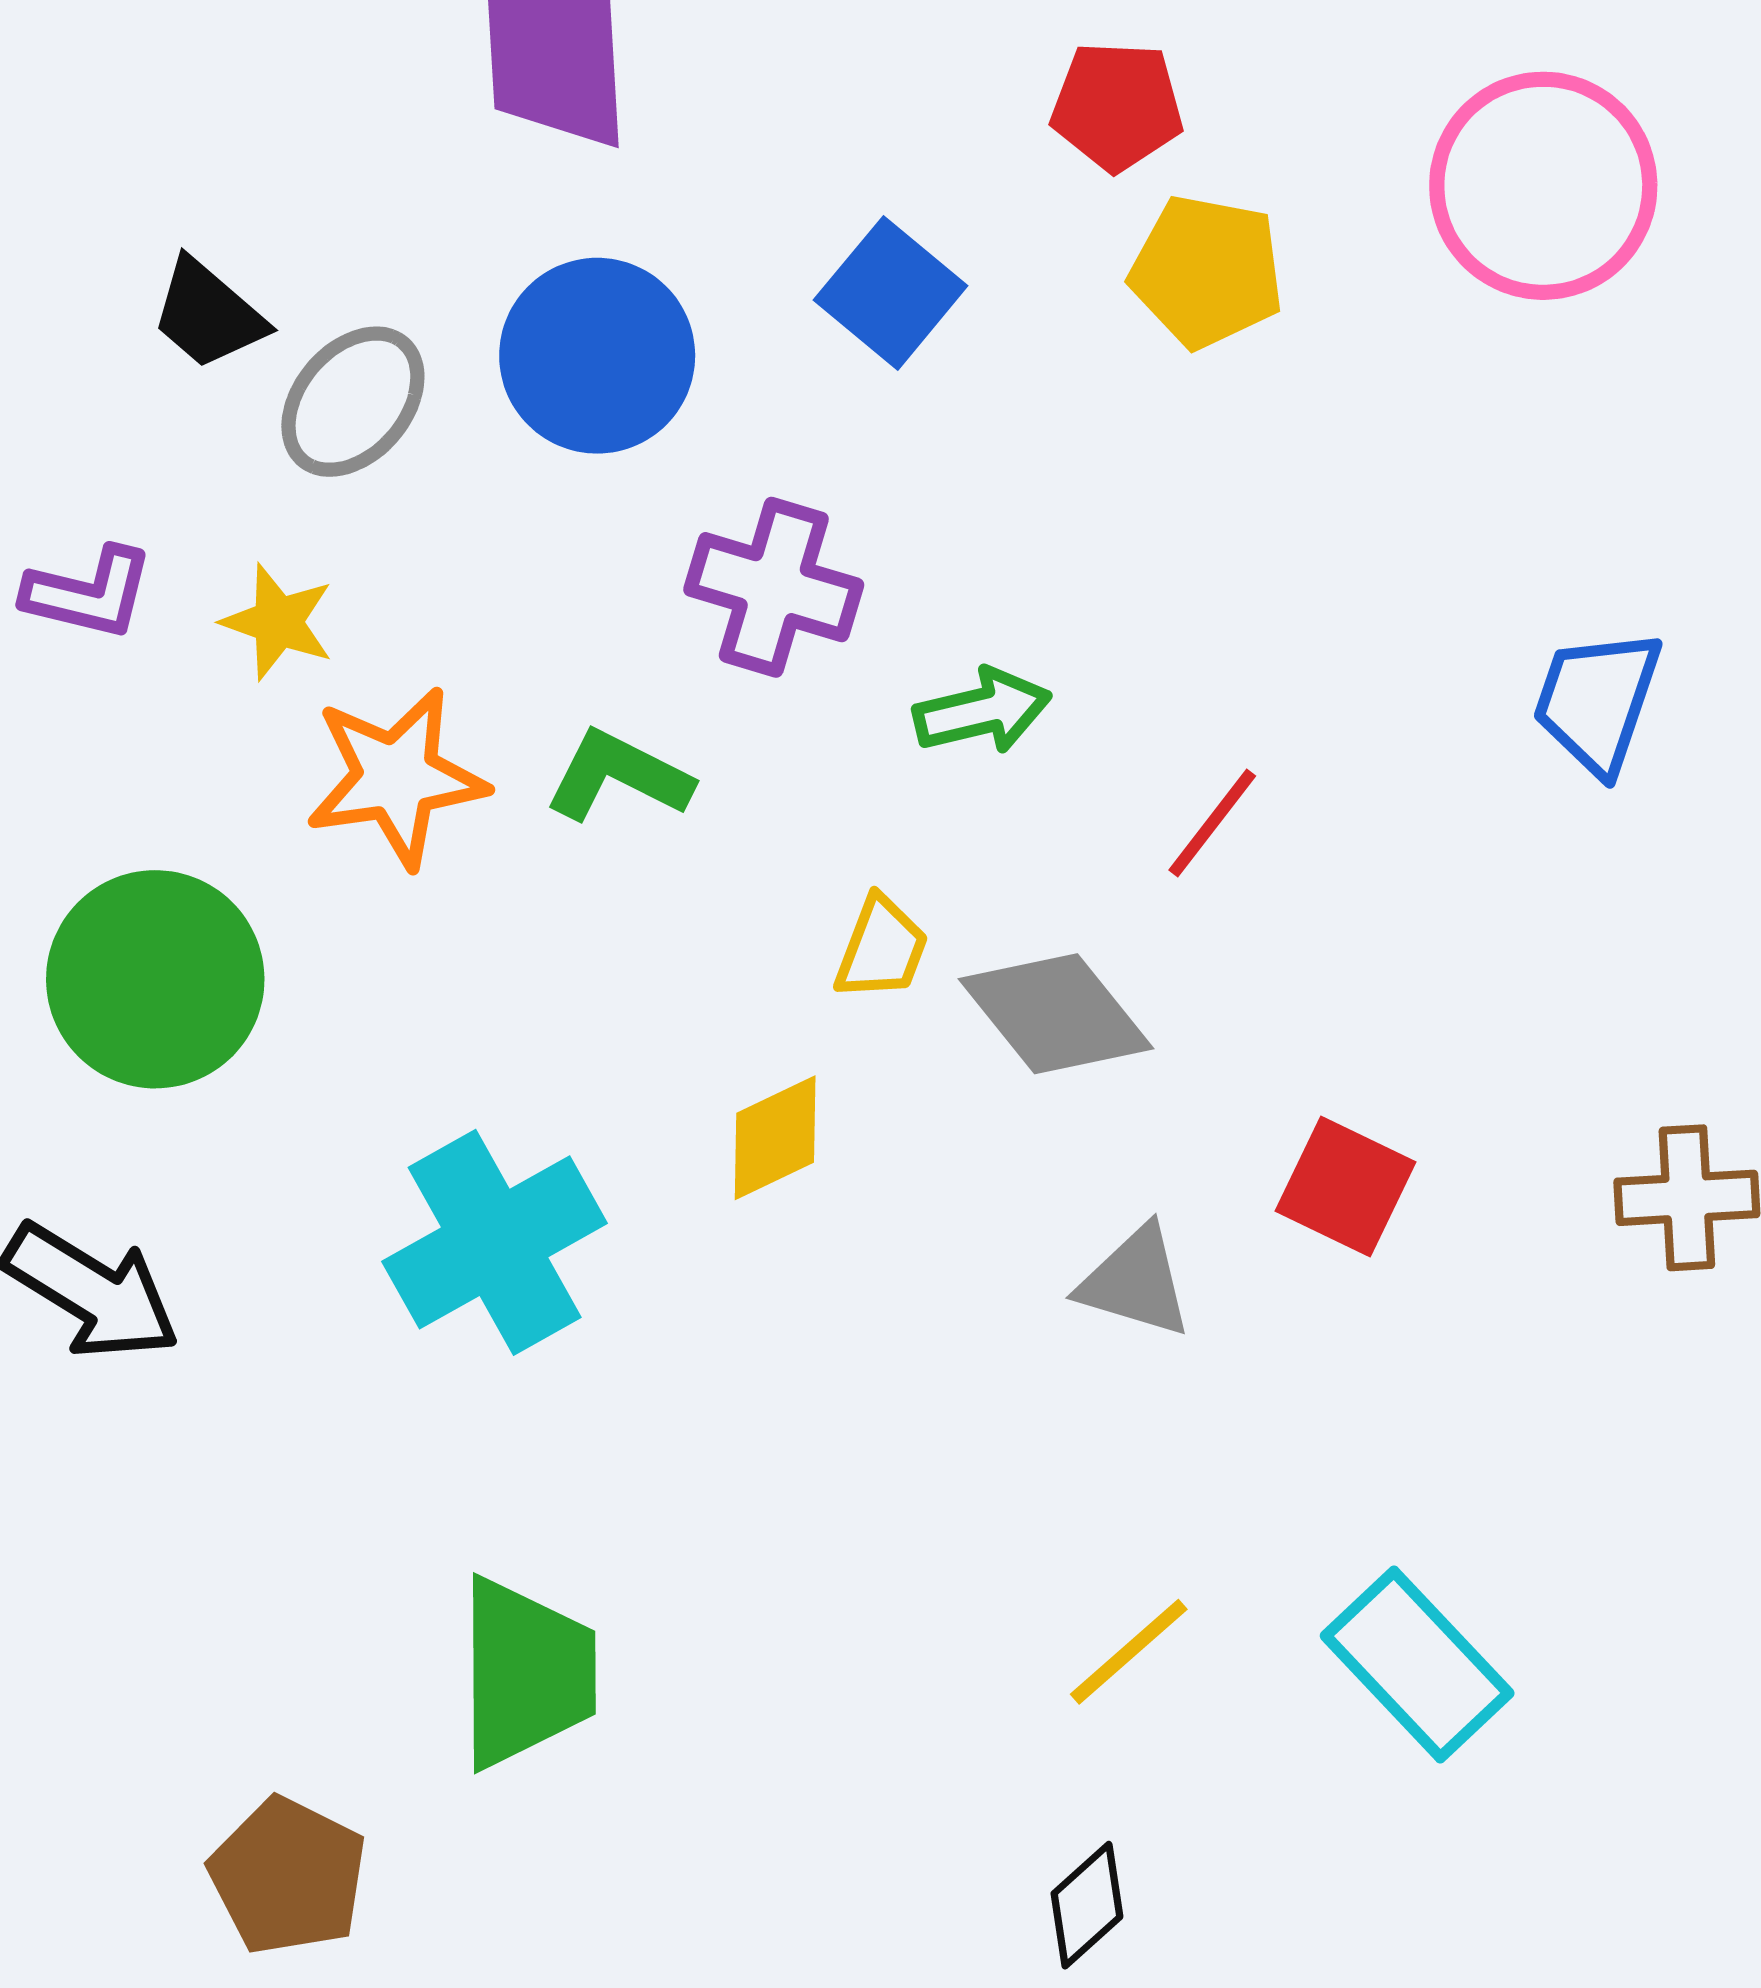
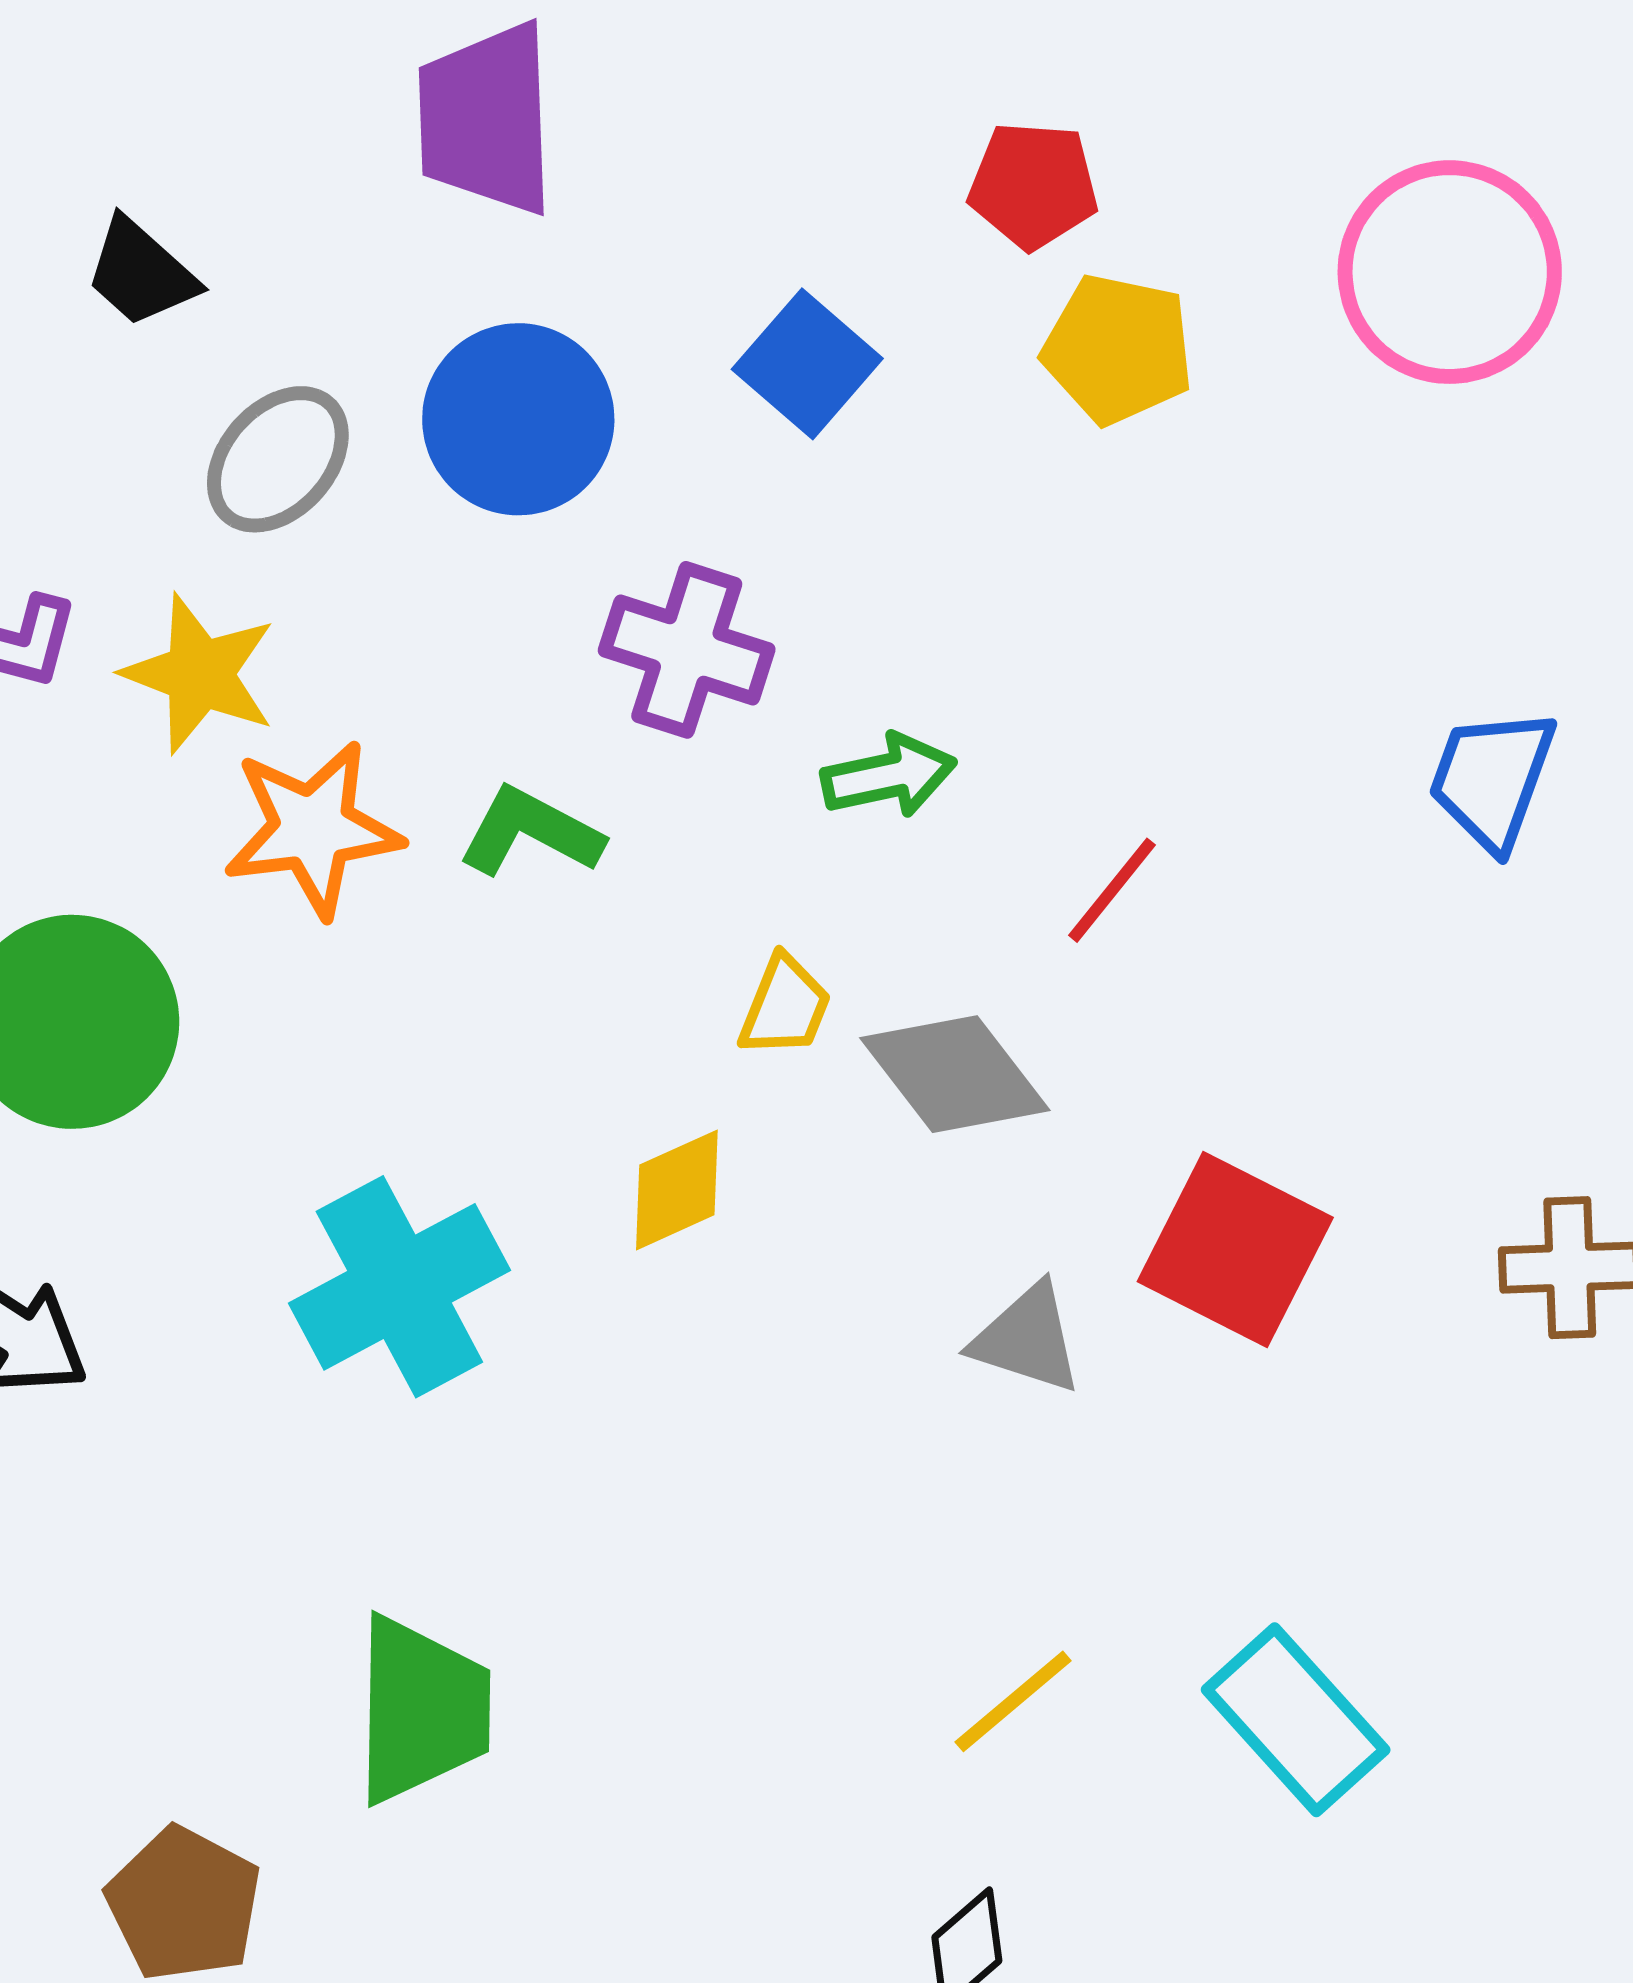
black trapezoid: (208, 314) -> (141, 273), moved
yellow star: (278, 622) -> (200, 674), size x1.4
red square: (1345, 1187) -> (1235, 1249), size x1.4

